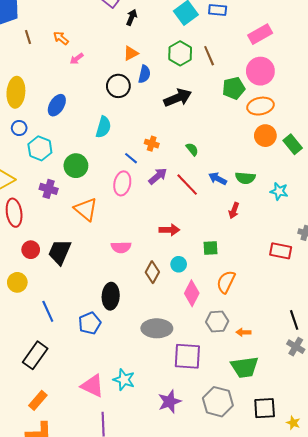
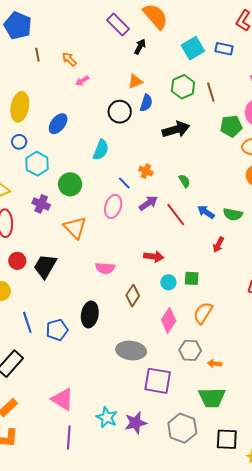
cyan circle: (179, 264) -> (168, 282), moved
blue pentagon: (90, 323) -> (57, 330), moved
cyan star: (124, 380) -> (107, 417), moved

